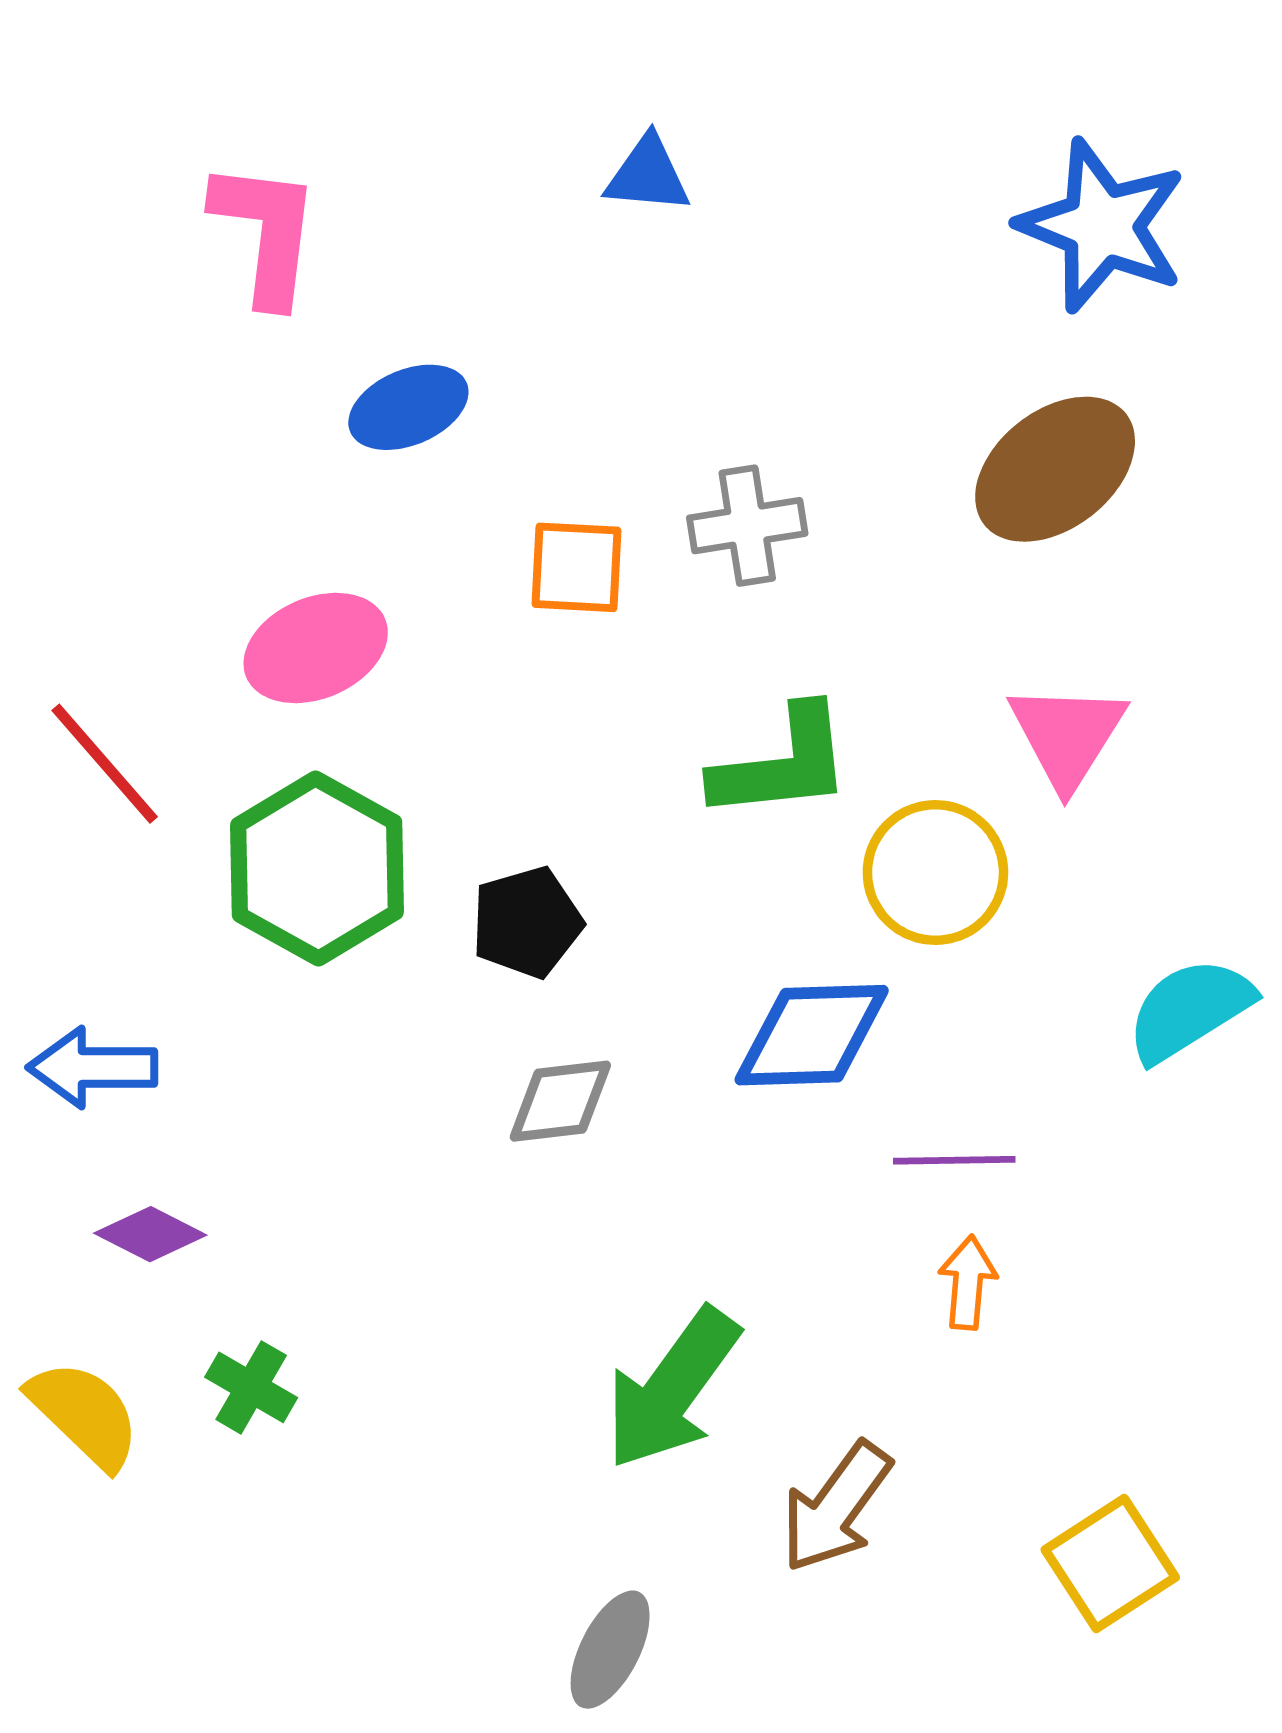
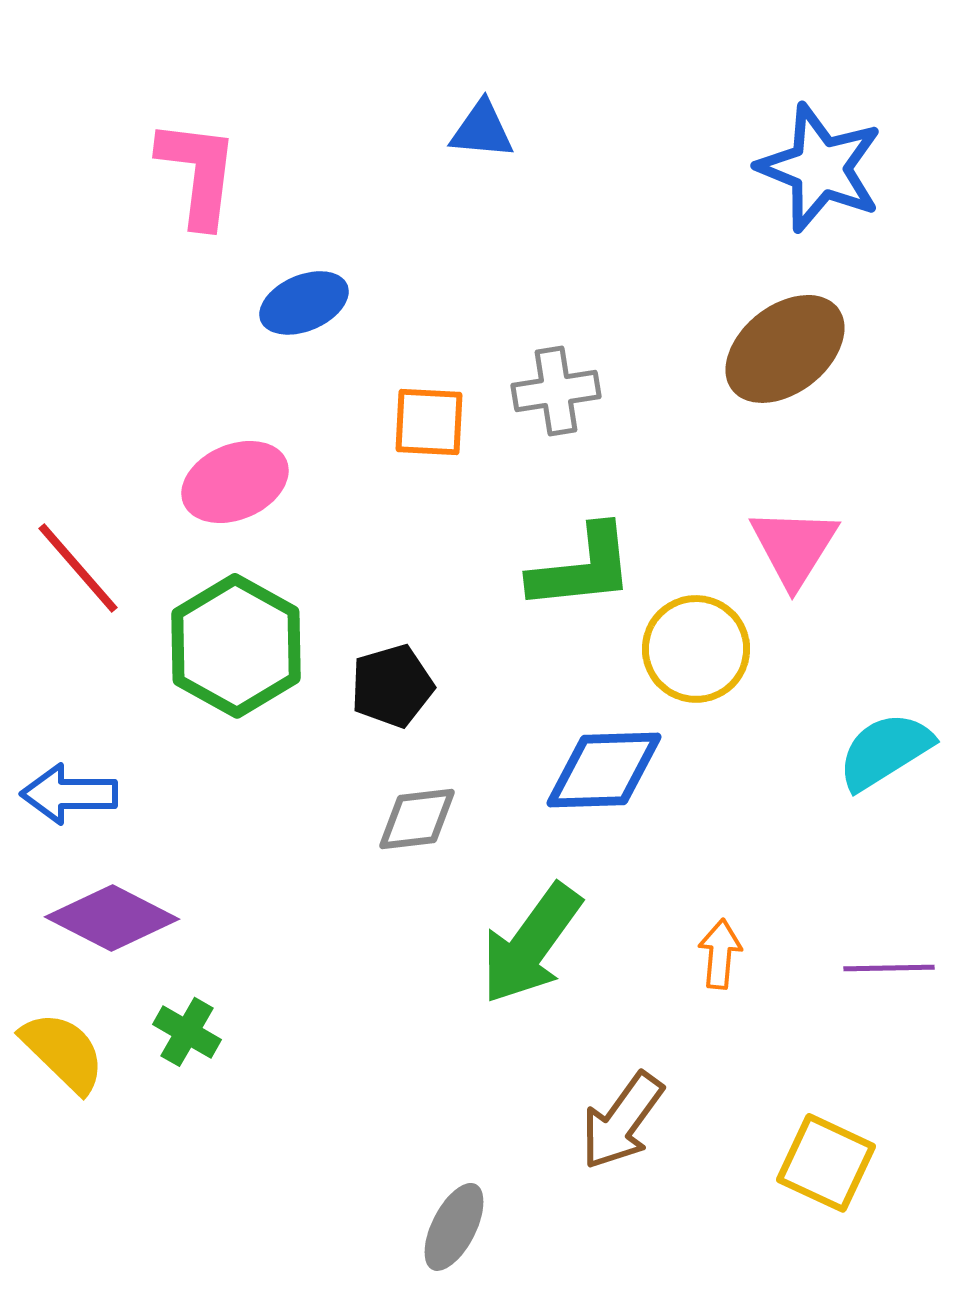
purple line: (954, 1160) -> (889, 968), moved
purple diamond: (150, 1234) -> (112, 918), size x1.6
green arrow: (672, 1389) -> (531, 944), moved
yellow square: (1110, 1564) -> (826, 1163), turned -32

